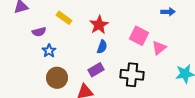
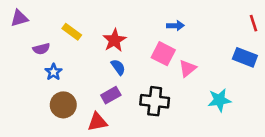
blue arrow: (168, 12) -> (175, 26), moved
blue semicircle: (102, 47) -> (118, 67), turned -56

